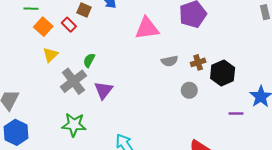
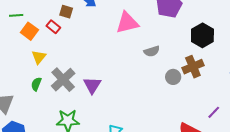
green semicircle: (89, 60) -> (36, 84), moved
brown cross: (198, 62) -> (193, 67), moved, size x1.5
black hexagon: (223, 73) -> (202, 35), moved
purple line: (236, 113) -> (214, 112), moved, turned -40

